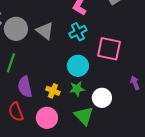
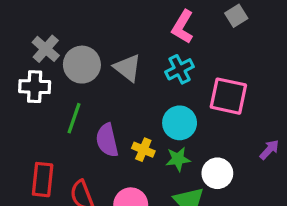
purple arrow: (135, 83) -> (269, 150), turned 64
purple semicircle: (25, 87) -> (107, 140), moved
yellow cross: (53, 91) -> (143, 150), moved

